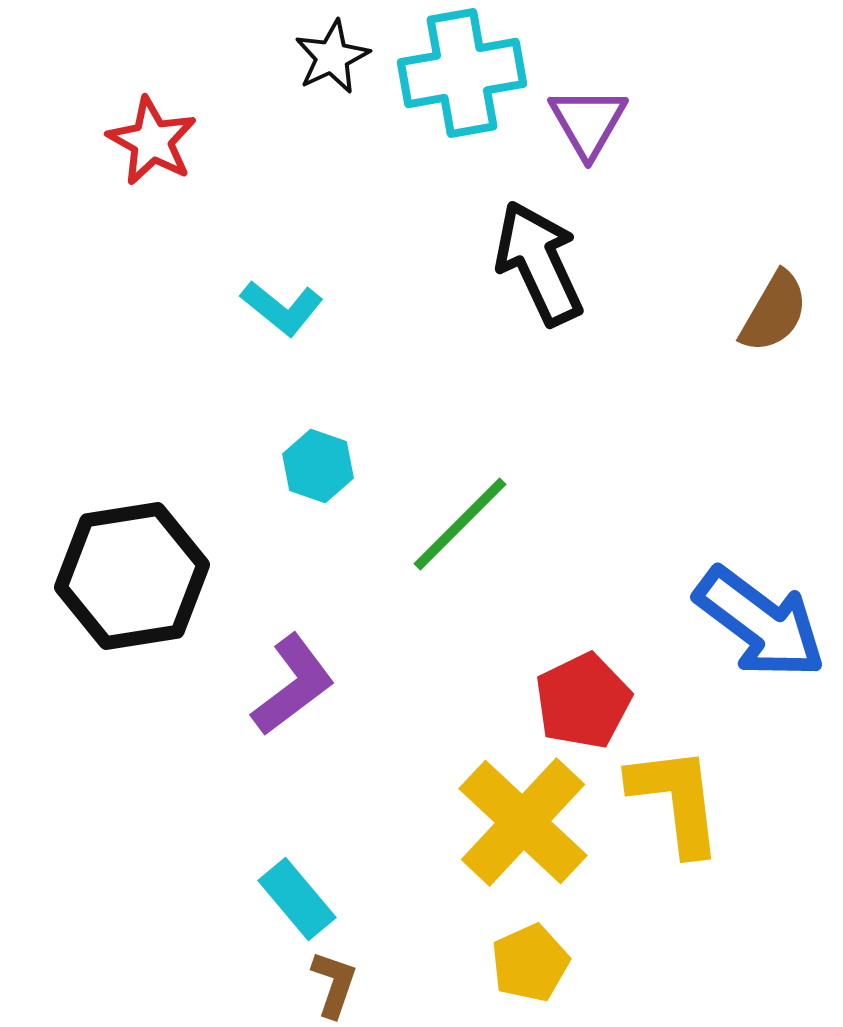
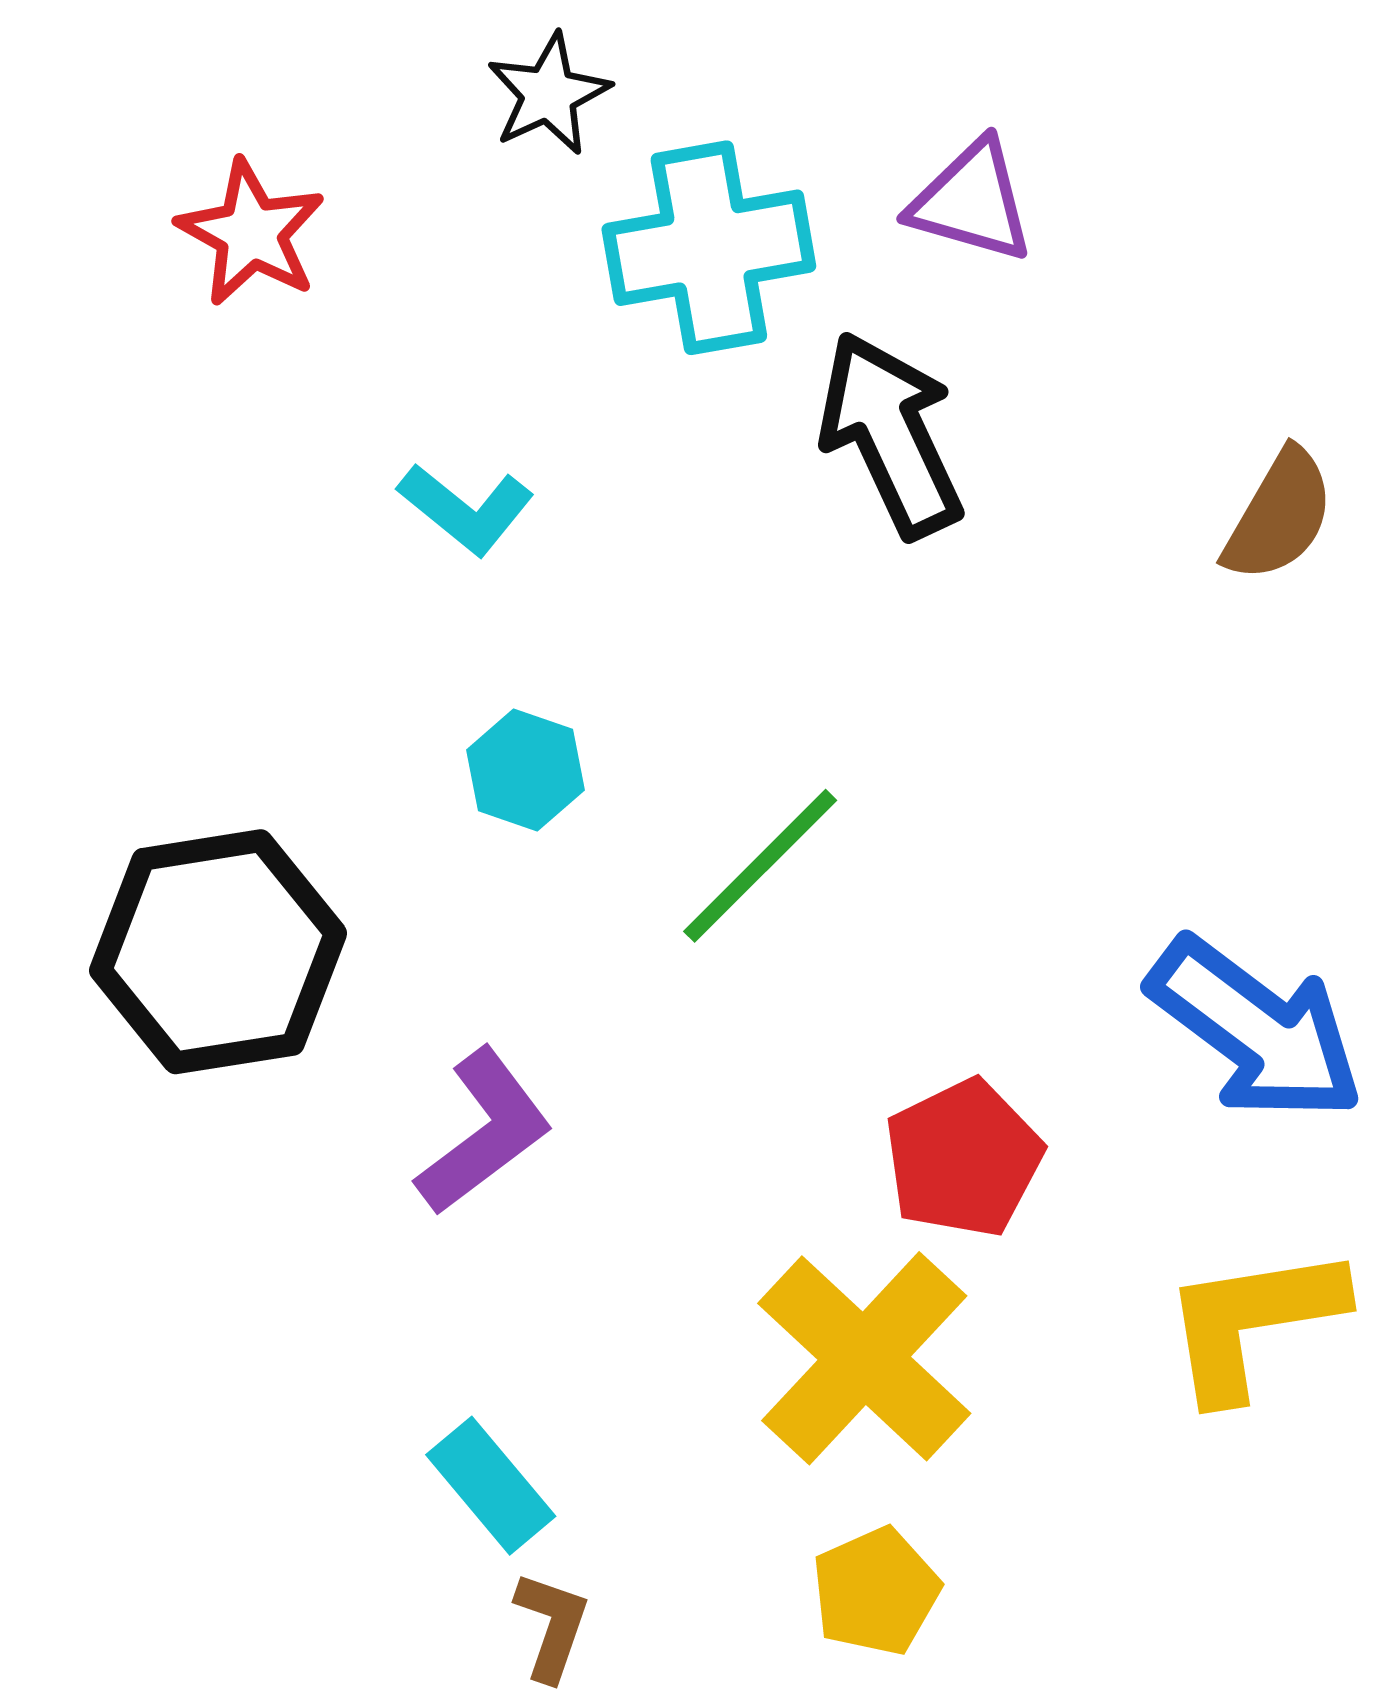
cyan cross: (462, 73) -> (709, 248), moved
purple triangle: (588, 122) -> (972, 202), turned -44
yellow L-shape: (676, 800) -> (1253, 1322), moved, turned -92

